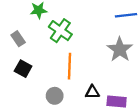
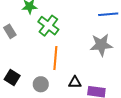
gray star: (120, 49) -> (101, 45), turned 30
black square: (23, 69) -> (12, 77), moved

